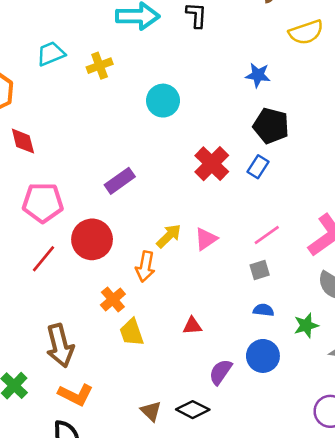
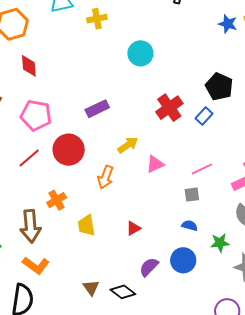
blue star: (258, 75) -> (228, 24), moved
yellow arrow: (169, 236) -> (128, 145), moved
orange cross: (113, 299) -> (57, 200), moved
red triangle: (192, 326) -> (133, 228), turned -35

